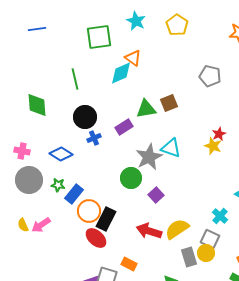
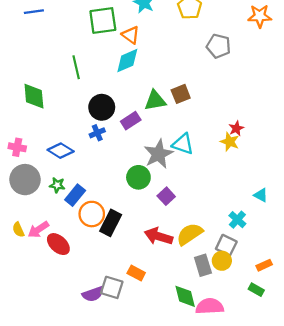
orange triangle: (133, 58) -> (131, 35), moved
gray pentagon: (210, 76) -> (219, 46), moved
black circle: (85, 117) -> (102, 107), moved
red ellipse: (96, 238) -> (58, 244), moved

